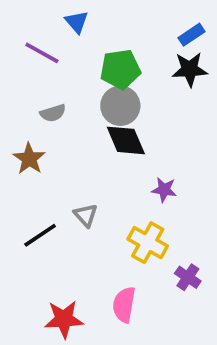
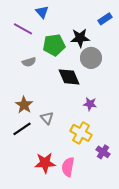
green pentagon: (120, 69) -> (54, 45), moved
black star: (190, 69) -> (80, 38), moved
gray circle: (120, 106) -> (91, 58), moved
brown star: (29, 159) -> (24, 105), moved
red star: (64, 319) -> (45, 163), moved

